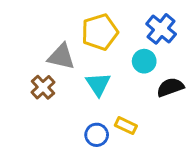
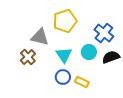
blue cross: (161, 29) -> (104, 33), moved
cyan circle: (144, 61) -> (89, 52), moved
blue circle: (97, 135) -> (63, 77), moved

